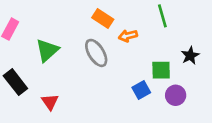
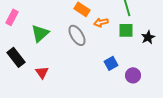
green square: (161, 70) -> (126, 30), moved
purple circle: (176, 95) -> (133, 75), moved

